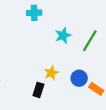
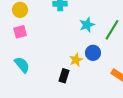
blue circle: (79, 78) -> (93, 53), moved

